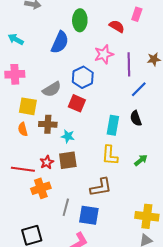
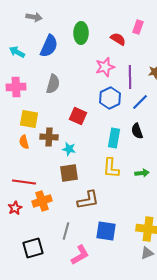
blue semicircle: (60, 42) -> (49, 46), moved
blue hexagon: (83, 77) -> (110, 98), moved
gray semicircle: (52, 89) -> (53, 84), moved, turned -42
green arrow: (141, 160) -> (142, 173), turned 32
red star: (47, 162) -> (15, 208), moved
brown L-shape: (101, 187) -> (88, 200), moved
gray line: (66, 207) -> (66, 231), moved
blue square: (89, 215) -> (106, 231), moved

